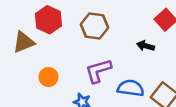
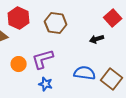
black arrow: (146, 46) -> (97, 39), turned -32
purple L-shape: (98, 71) -> (43, 59), moved

